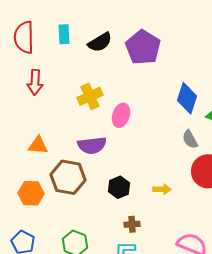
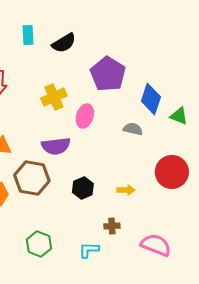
purple pentagon: (143, 47) -> (108, 74), moved
gray semicircle: (190, 139) -> (133, 129), moved, turned 132
brown cross: (132, 224) -> (112, 226), moved

